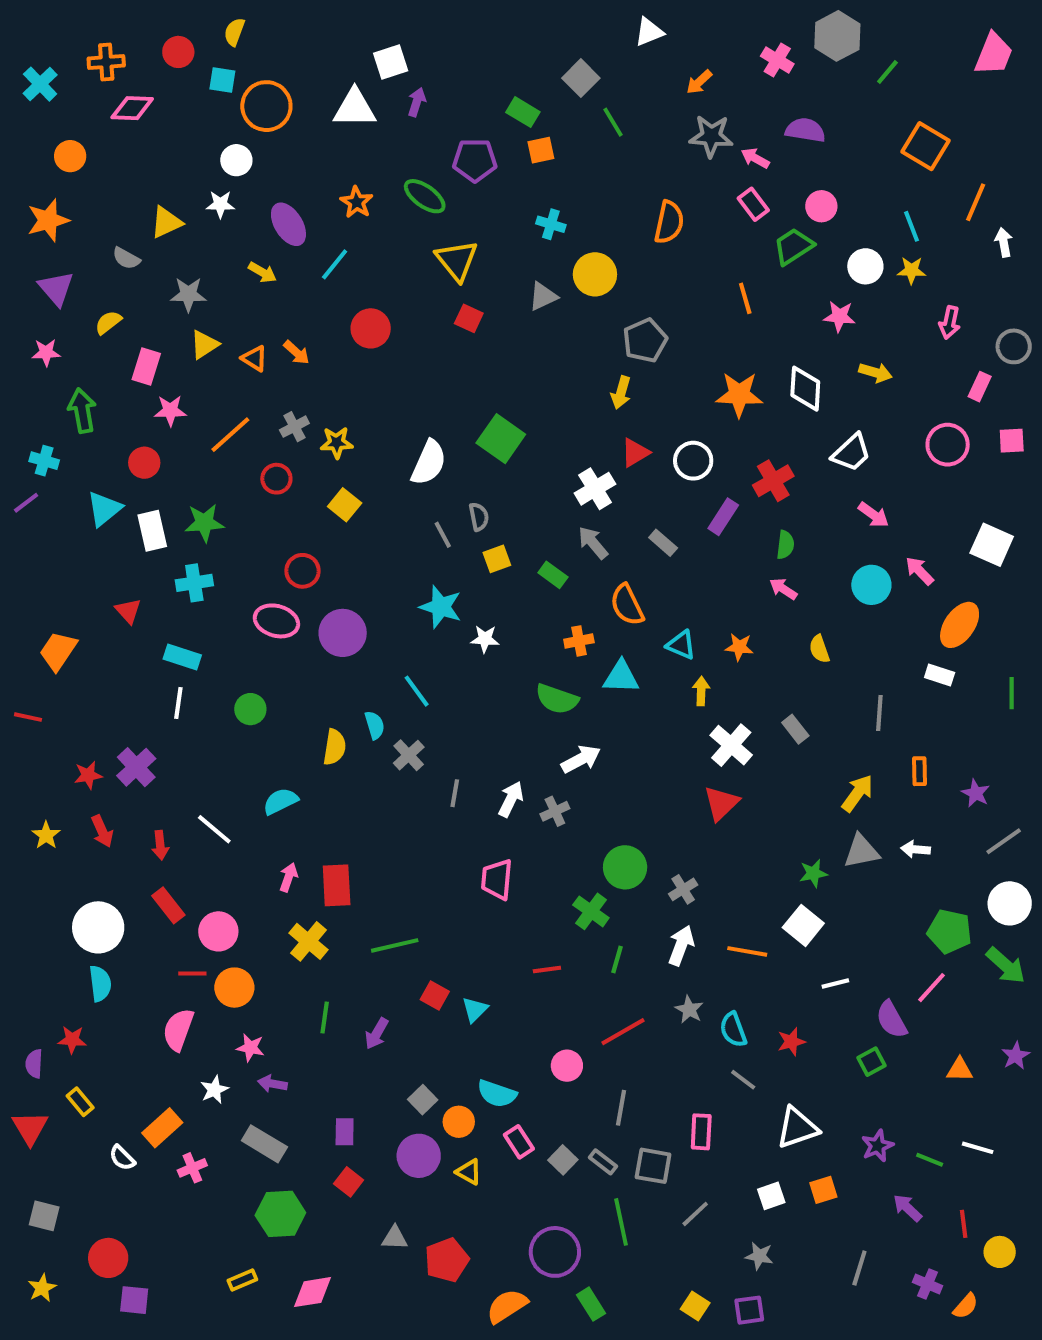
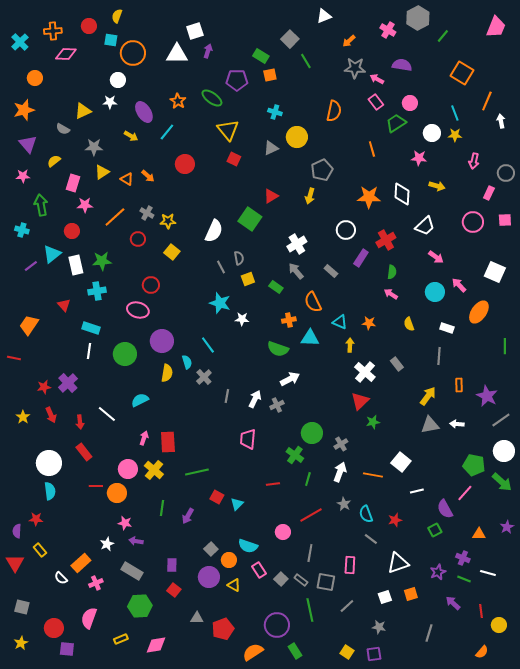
gray cross: (294, 427) -> (147, 213), turned -32
red triangle: (635, 453) -> (271, 196), moved
purple line: (26, 503) -> (31, 266), moved
purple circle: (343, 633) -> (162, 341), moved
white rectangle: (940, 675) -> (447, 328), moved
green circle: (250, 709) -> (125, 354), size x1.5
purple star: (976, 793) -> (487, 396), size x1.5
green star: (813, 873) -> (373, 422), moved
pink circle: (218, 931) -> (128, 469), moved
pink semicircle: (178, 1030) -> (89, 618), moved
purple cross: (928, 1284) -> (463, 558), moved

